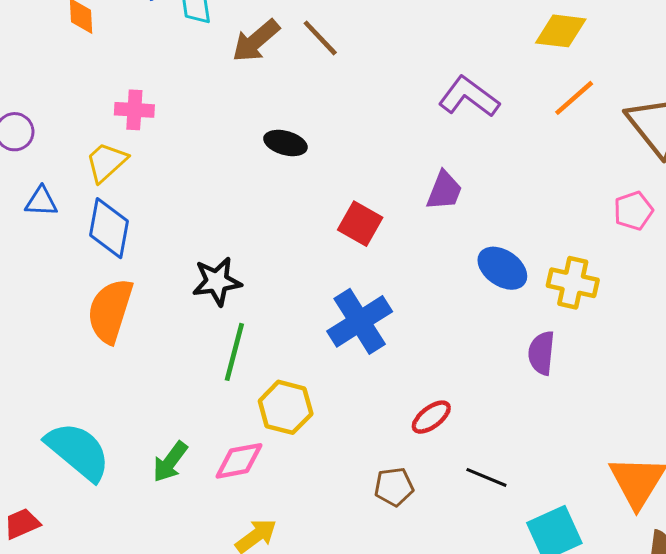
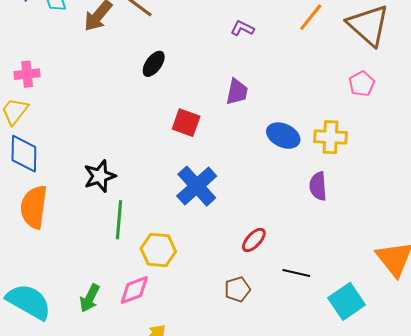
purple L-shape: (469, 97) -> (242, 28), size x0.6
black ellipse: (285, 143) -> (154, 64), moved, turned -60

